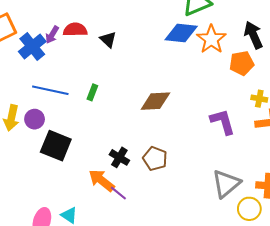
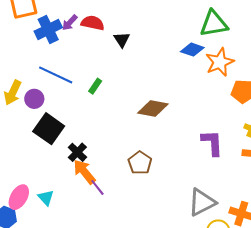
blue diamond: (181, 33) -> (192, 50), size x0.7
black cross: (119, 157) -> (77, 152), moved

